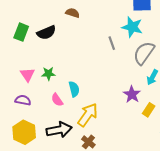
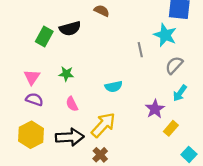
green rectangle: (21, 32) -> (44, 37), moved
gray semicircle: (144, 53) -> (174, 65), size x0.7
pink triangle: (27, 75) -> (32, 77), moved
cyan semicircle: (74, 89) -> (114, 86), moved, turned 84

